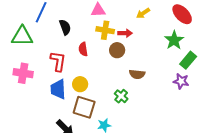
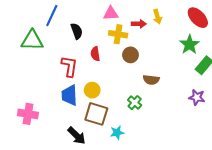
yellow arrow: (143, 13) -> (157, 17), turned -72
red arrow: (125, 33) -> (139, 24), moved
pink cross: (23, 73) -> (28, 114), moved
purple star: (181, 81) -> (197, 97), moved

